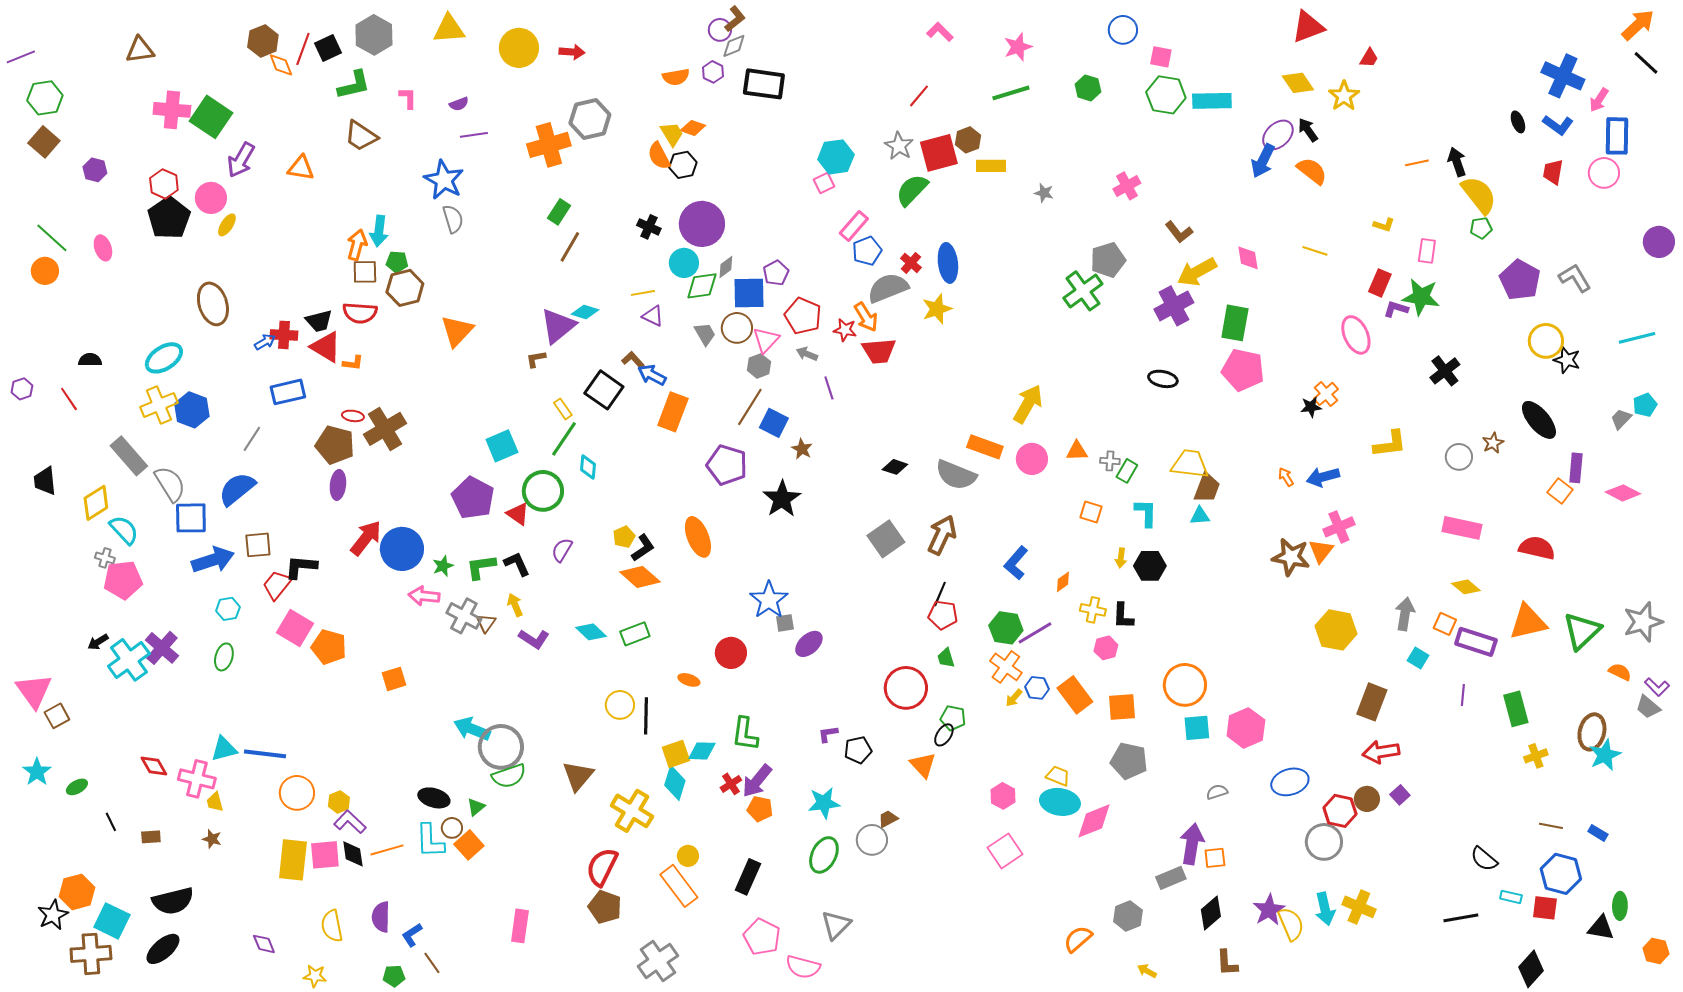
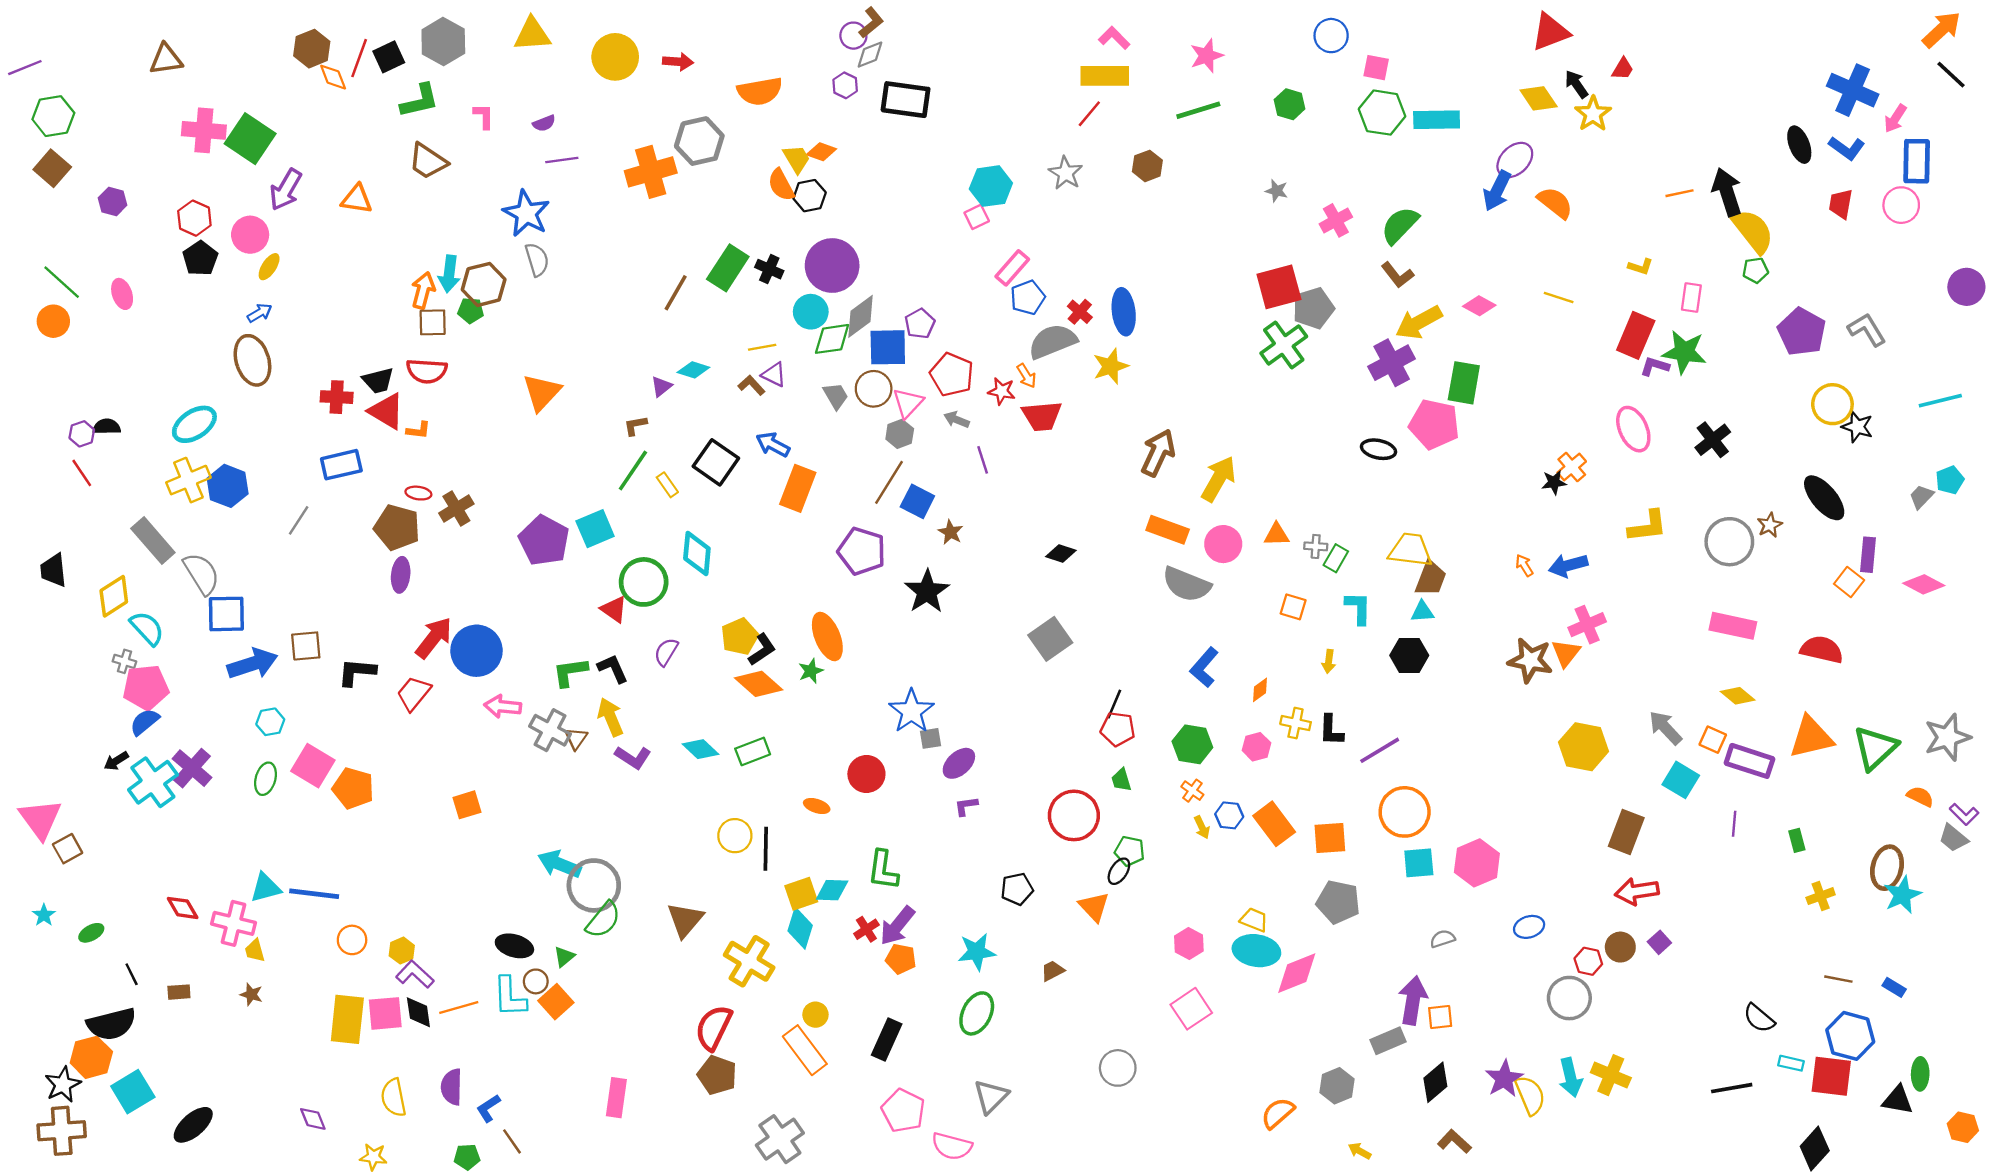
orange semicircle: (676, 77) -> (760, 91), moved, size x1.4
black ellipse: (1518, 122) -> (1799, 145), size x1.4
black arrow: (1308, 130) -> (1576, 84), moved
red square: (939, 153) -> (1279, 287), moved
black arrow: (1457, 162) -> (1727, 192), size x1.4
yellow rectangle: (991, 166) -> (1105, 76), moved, size x1.4
green semicircle: (912, 190) -> (1400, 225), moved
gray star: (1044, 193) -> (1277, 191), moved
green rectangle: (559, 212) -> (728, 268), moved, size x1.5
black pentagon: (169, 218) -> (200, 258), size x0.7
pink diamond: (1248, 258) -> (1479, 306), turned -52
gray diamond: (726, 267) -> (861, 316), size x1.6
red rectangle: (1380, 283) -> (1636, 335), size x1.4
brown hexagon: (405, 288) -> (484, 284), moved
orange arrow: (866, 317) -> (1026, 376), size x0.7
purple triangle: (558, 326) -> (661, 386), size x0.5
pink ellipse: (1356, 335) -> (1633, 429), moved
blue arrow: (265, 342) -> (260, 313), moved
brown L-shape: (633, 360) -> (751, 385), moved
pink pentagon: (1243, 370) -> (1434, 424), moved
purple hexagon: (22, 389) -> (82, 434), moved
brown cross: (385, 429) -> (456, 508), size x0.7
green line: (564, 439) -> (633, 471), moved
gray circle: (1459, 457) -> (1729, 542), size x1.5
cyan diamond: (588, 467) -> (697, 554), size x1.5
gray semicircle: (956, 475) -> (1186, 584), moved
blue semicircle: (237, 489) -> (145, 722), moved, size x0.7
purple pentagon: (473, 498) -> (544, 540), moved
brown arrow: (942, 535) -> (1158, 453), moved
yellow pentagon: (624, 537) -> (740, 637), size x1.4
green star: (443, 566) -> (811, 671), moved
black hexagon: (1150, 566) -> (1409, 655), moved
red trapezoid: (277, 585) -> (414, 693), moved
yellow arrow: (515, 605) -> (610, 717), size x1.4
gray arrow: (1405, 614) -> (1665, 728), turned -52
pink square: (295, 628) -> (313, 766), moved
purple line: (1035, 633) -> (1380, 750), moved
orange pentagon: (329, 647) -> (353, 788), moved
pink hexagon: (1106, 648) -> (1256, 747), moved
cyan square: (1418, 658) -> (1681, 780), size x1.4
orange cross: (1006, 667) -> (1192, 791), size x0.6
yellow arrow: (1014, 698) -> (1202, 827), turned -66
green rectangle: (1516, 709) -> (1797, 840), size x0.6
purple L-shape: (828, 734) -> (966, 806), moved
cyan star: (37, 772) -> (44, 915), size x0.7
green semicircle: (509, 776) -> (603, 920), turned -32
blue ellipse: (1290, 782) -> (1529, 927), size x0.7
orange circle: (297, 793) -> (352, 940), size x0.7
red hexagon: (1340, 811) -> (1588, 961), size x0.7
gray circle: (872, 840) -> (1118, 1068), moved
black semicircle: (173, 901) -> (111, 1024), moved
red square: (1545, 908) -> (1831, 1076), size x1.4
cyan square: (112, 921) -> (133, 1092), turned 33
brown cross: (91, 954) -> (62, 1131), moved
brown L-shape: (1227, 963) -> (1454, 1141), turned 136

